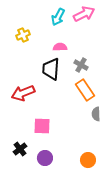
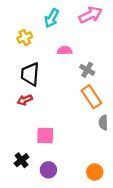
cyan arrow: (58, 17) -> (52, 18), moved
black trapezoid: (51, 69) -> (30, 74), moved
red arrow: (23, 93) -> (25, 100), size x0.6

